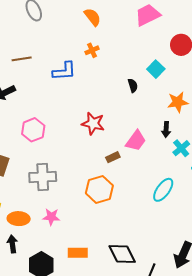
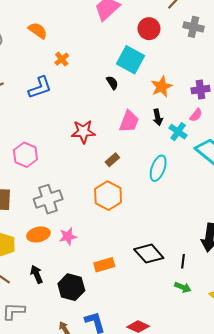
orange semicircle: (92, 17) -> (38, 31), moved
cyan square: (156, 69) -> (131, 60), size x1.5
pink trapezoid: (136, 141) -> (129, 121), moved
cyan ellipse: (163, 190) -> (158, 168), moved
orange ellipse: (19, 219) -> (38, 235), moved

